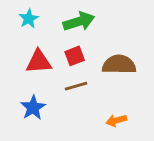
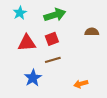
brown semicircle: (119, 65) -> (92, 32), moved, size x0.6
blue star: (33, 108) -> (33, 78), moved

